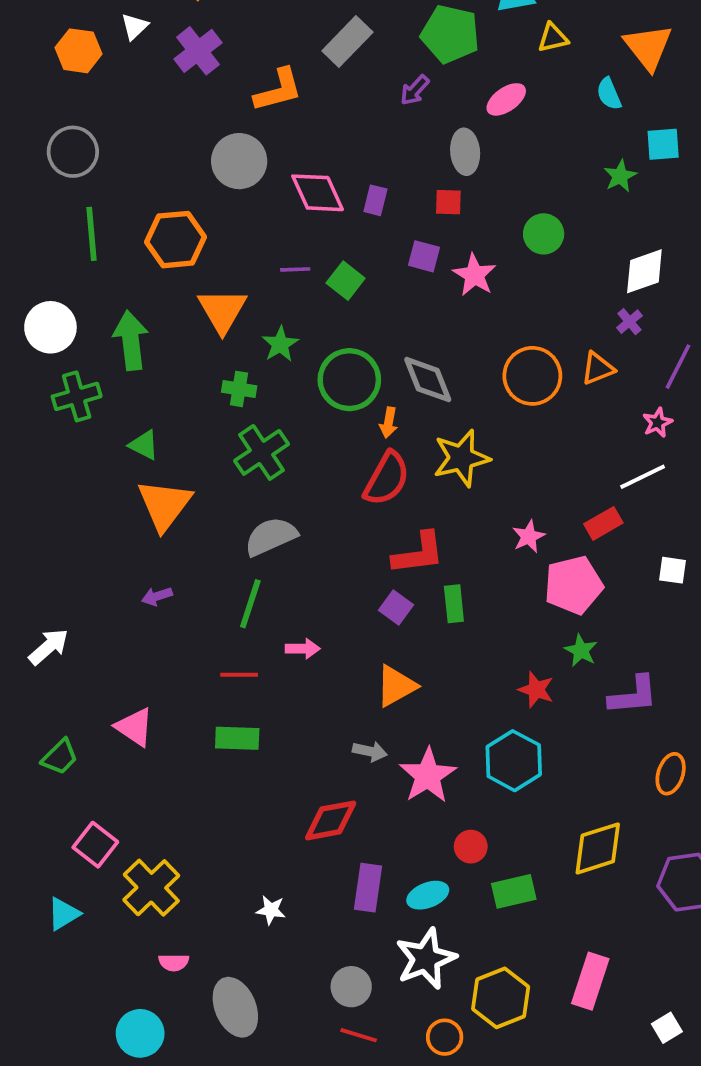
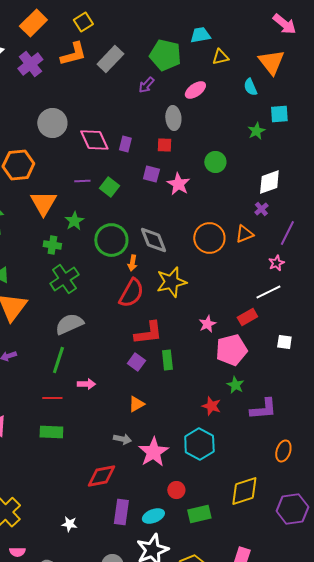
orange L-shape: (278, 90) -> (73, 54), moved
orange triangle: (396, 686) -> (136, 404), size x0.7

